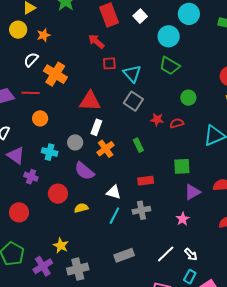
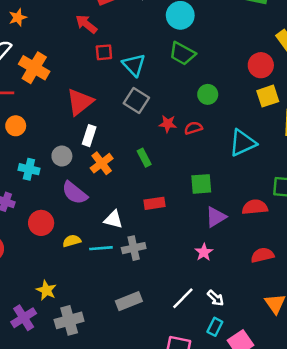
red triangle: (90, 101) -> (80, 102), turned -40
gray cross: (141, 210) -> (134, 248), moved
cyan line: (114, 216) -> (101, 248), moved, turned 60

